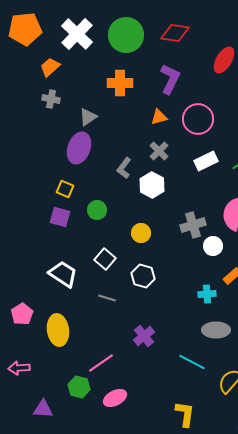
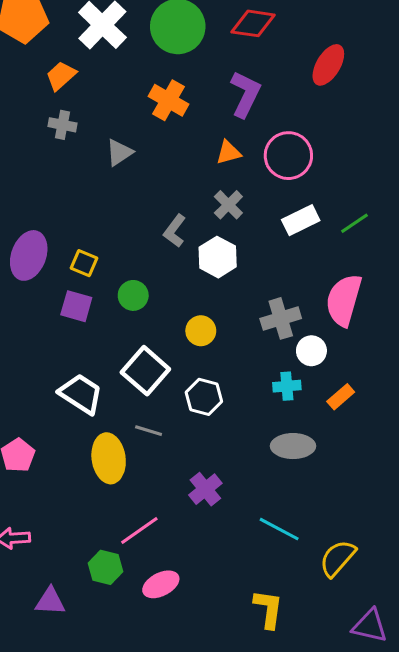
orange cross: (120, 83) -> (169, 100), turned 30
purple ellipse: (79, 148) -> (29, 255), moved
white square: (105, 259) -> (145, 371), size x1.4
cyan cross: (207, 294) -> (287, 386), moved
yellow ellipse: (58, 330) -> (109, 458), moved
gray ellipse: (216, 330) -> (293, 446), moved

